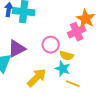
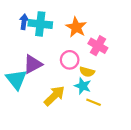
orange star: (86, 19) -> (76, 27), moved
pink cross: (77, 32) -> (98, 46), turned -36

